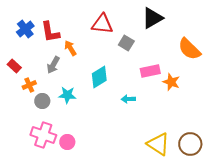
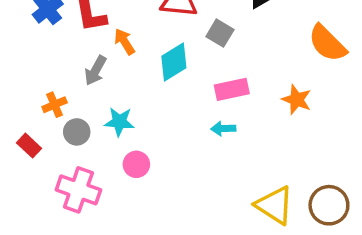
red rectangle: (14, 66) -> (29, 146), moved
pink rectangle: (150, 71) -> (232, 89), moved
cyan diamond: (99, 77) -> (174, 62), moved
pink circle: (67, 142) -> (136, 164), moved

